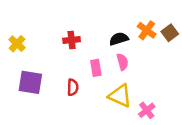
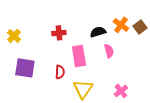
pink semicircle: (122, 62) -> (109, 51), moved
pink rectangle: (96, 68) -> (79, 56), size x1.5
yellow triangle: (120, 96) -> (83, 89), moved, turned 40

